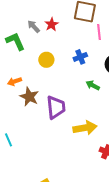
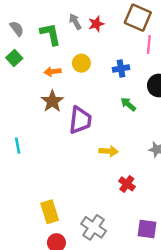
orange arrow: (14, 81) -> (53, 71), moved
yellow arrow: (85, 128) -> (109, 151), size x0.7

